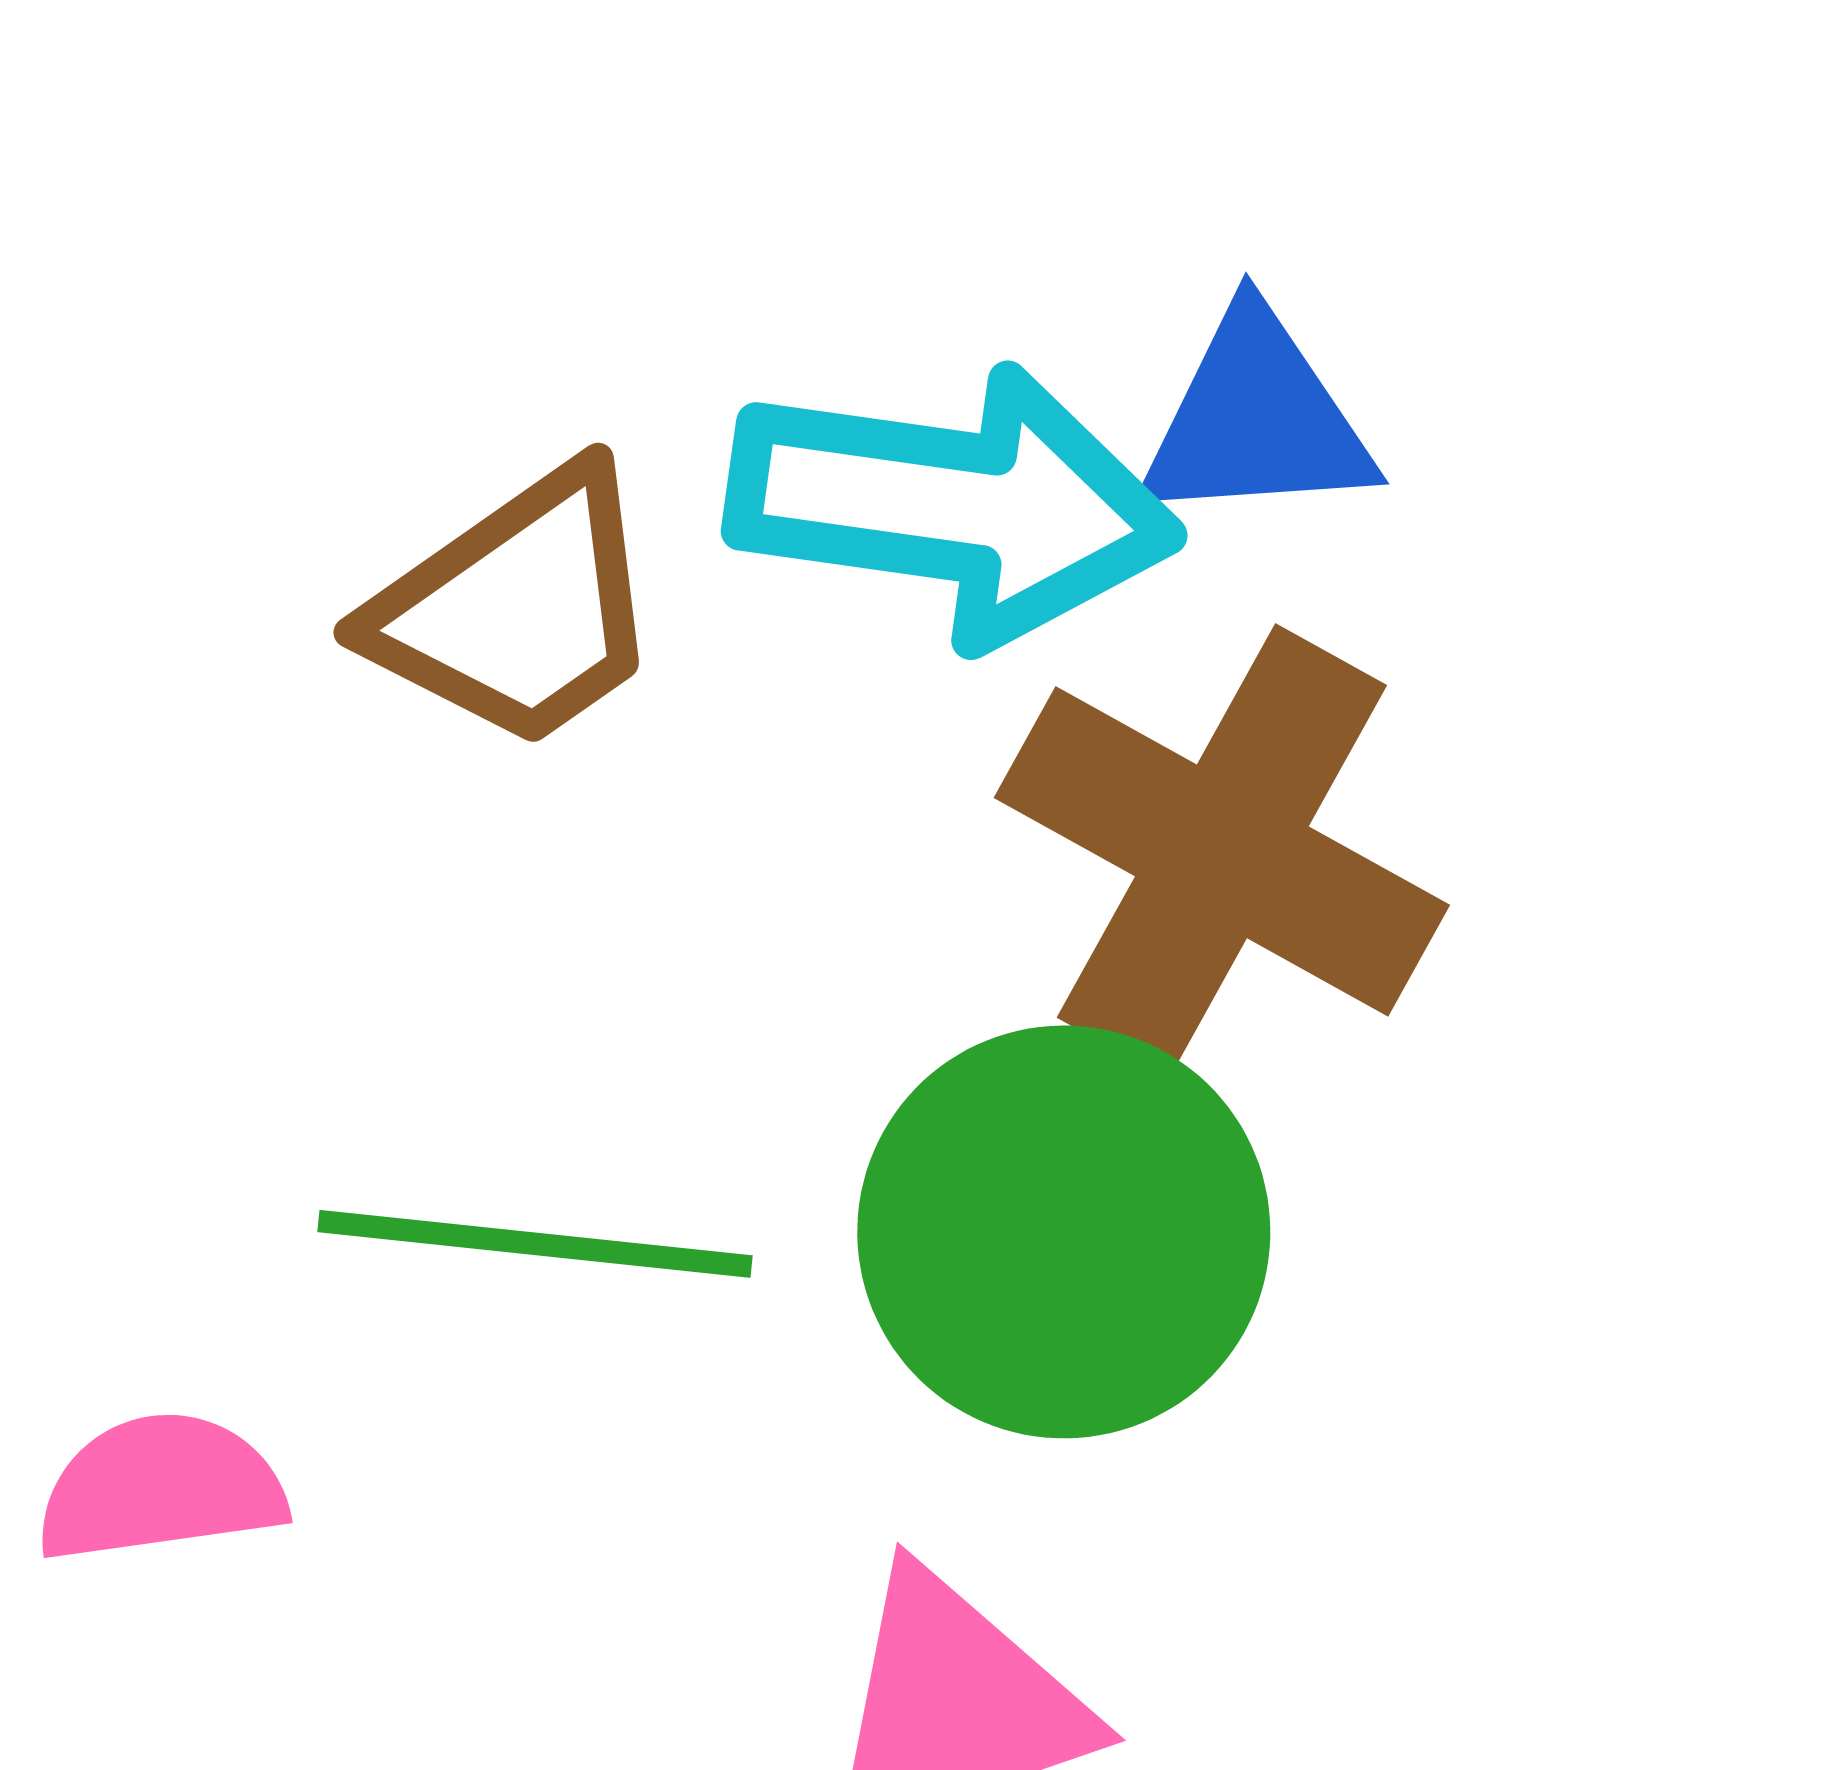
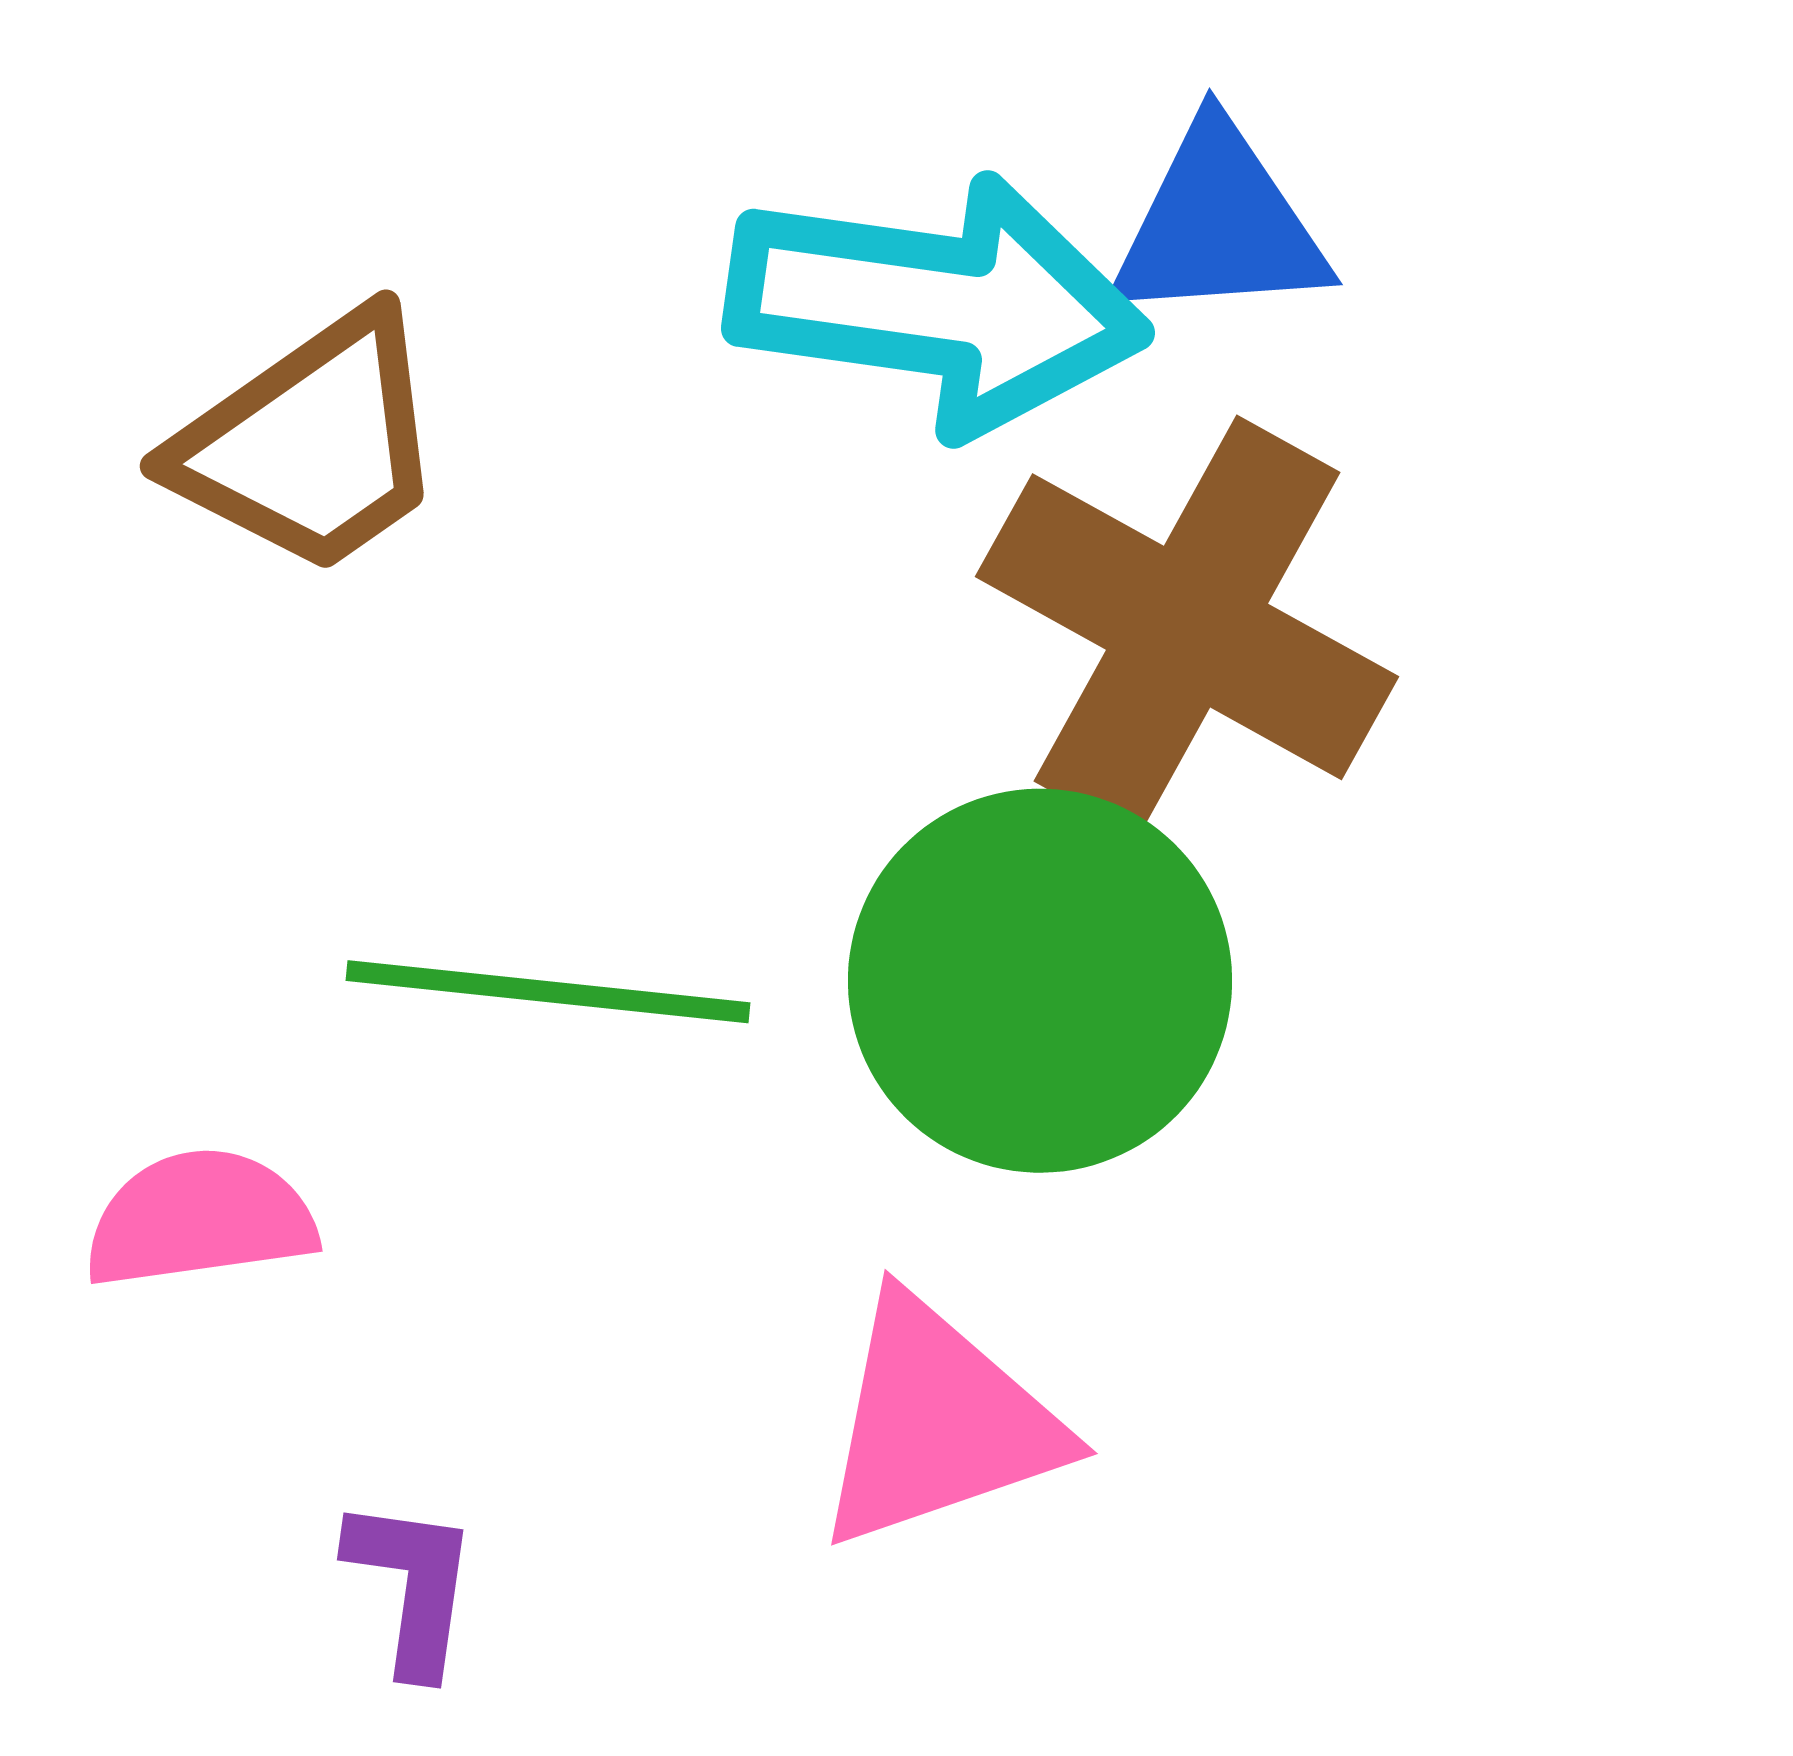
brown trapezoid: (518, 608) -> (311, 444), moved

